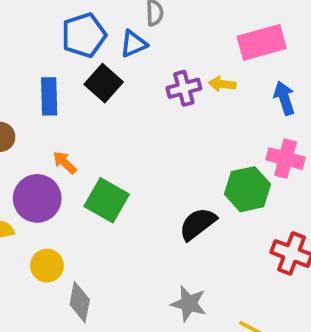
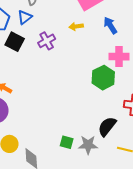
purple cross: (184, 88) -> (47, 41), moved
green square: (107, 200) -> (67, 142), moved, size x0.6
black semicircle: (198, 224) -> (107, 126), moved

